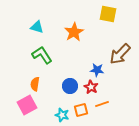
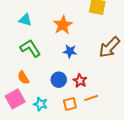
blue star: (97, 70) -> (70, 51), moved
orange semicircle: (35, 84) -> (23, 78), turned -40
cyan star: (62, 115) -> (41, 104), moved

